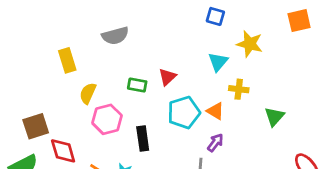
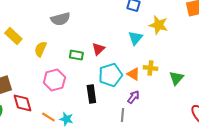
yellow rectangle: (67, 60) -> (13, 36), moved, turned -30
yellow cross: (239, 89) -> (150, 68), moved
yellow semicircle: (88, 93) -> (40, 49), moved
black rectangle: (143, 139) -> (91, 94), moved

